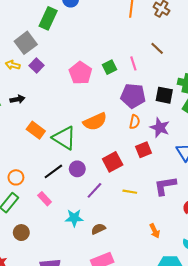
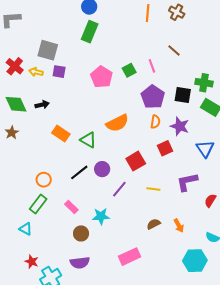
green rectangle: (48, 18) -> (90, 32), moved
gray square: (26, 43) -> (48, 50), turned -35
purple square: (37, 66) -> (59, 72), turned -32
purple pentagon: (133, 96) -> (153, 97), turned 30
green triangle: (64, 138) -> (88, 140), size x0.7
pink rectangle: (45, 199) -> (71, 207), moved
brown semicircle: (98, 229) -> (154, 224), moved
brown circle: (21, 233) -> (81, 233), moved

